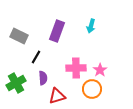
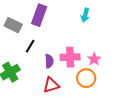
purple rectangle: (57, 31) -> (39, 15), moved
purple semicircle: (43, 78) -> (49, 61), moved

